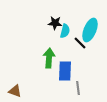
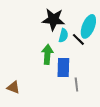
black star: (55, 23) -> (53, 19), size x1.6
cyan semicircle: (65, 31) -> (63, 35), moved

